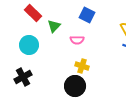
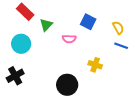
blue square: (87, 15) -> (88, 22), moved
yellow cross: (82, 66) -> (95, 65), moved

